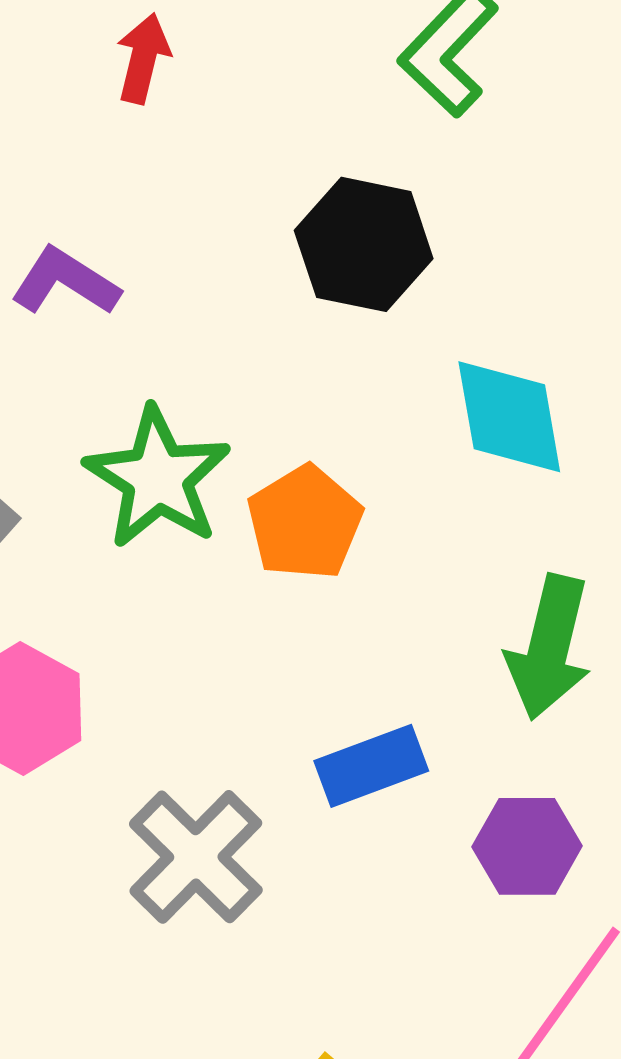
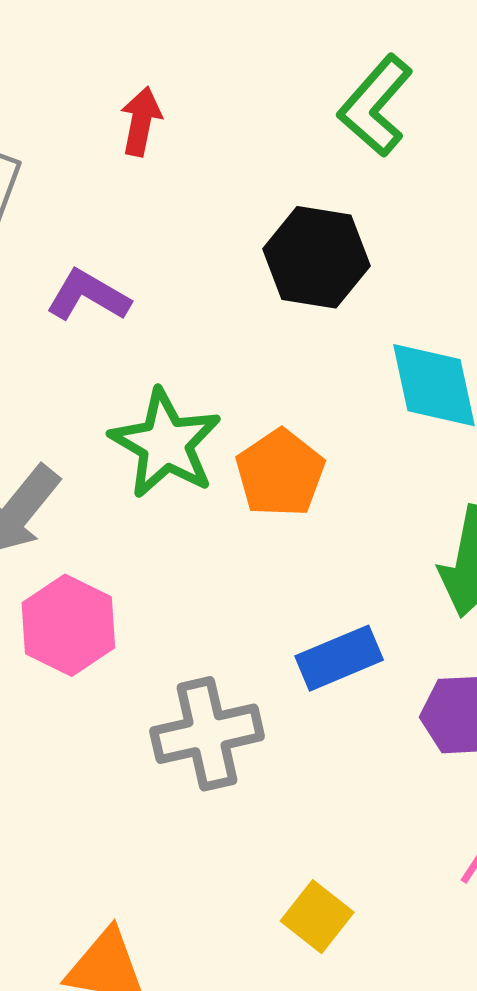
gray cross: (196, 857) -> (207, 734), turned 35

